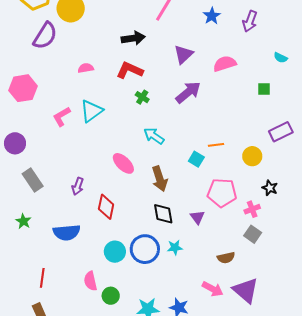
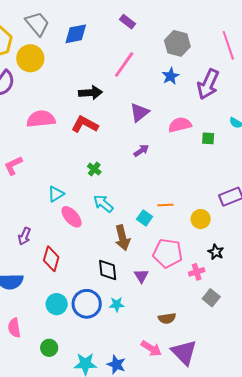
purple arrow: (250, 21) -> (208, 84), size x1.4
pink semicircle: (86, 68) -> (41, 119), size x1.8
green square: (264, 89) -> (208, 138), moved
purple arrow: (188, 92) -> (141, 151), size x0.6
green cross: (142, 97) -> (94, 169), moved
cyan triangle: (91, 111) -> (56, 194), moved, size x0.7
cyan arrow: (154, 136) -> (103, 204), moved
brown arrow: (160, 179) -> (122, 238), moved
gray square: (253, 234) -> (211, 298), moved
pink semicircle: (90, 281) -> (14, 328), moved

